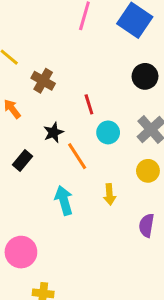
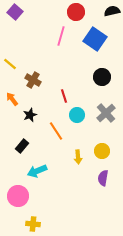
black star: (53, 132) -> (30, 115), moved
black rectangle: (22, 161) -> (22, 146), moved
yellow circle: (148, 171) -> (102, 151), moved
cyan arrow: (64, 200) -> (37, 171), moved, turned -96

